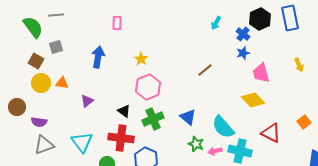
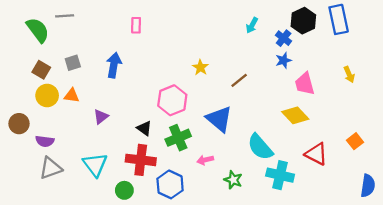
gray square: (56, 47) -> (73, 63), moved
yellow star: (141, 59) -> (200, 67), moved
blue triangle: (188, 117) -> (219, 119), moved, size x1.4
green star: (196, 144) -> (233, 180), moved
pink arrow: (215, 151) -> (205, 160), moved

